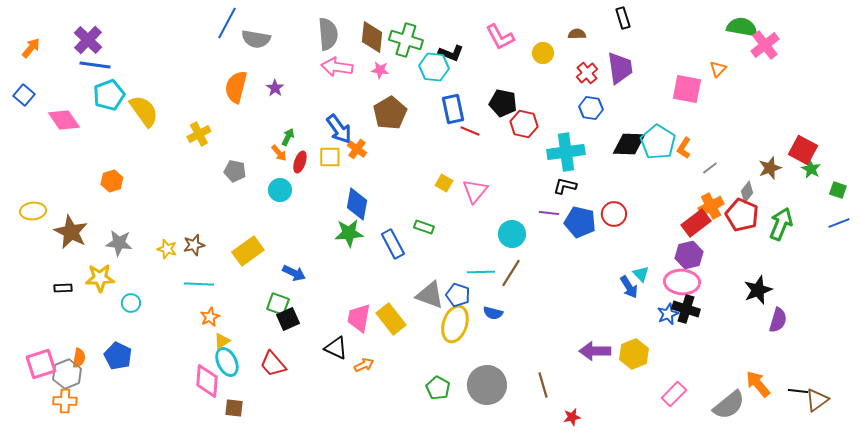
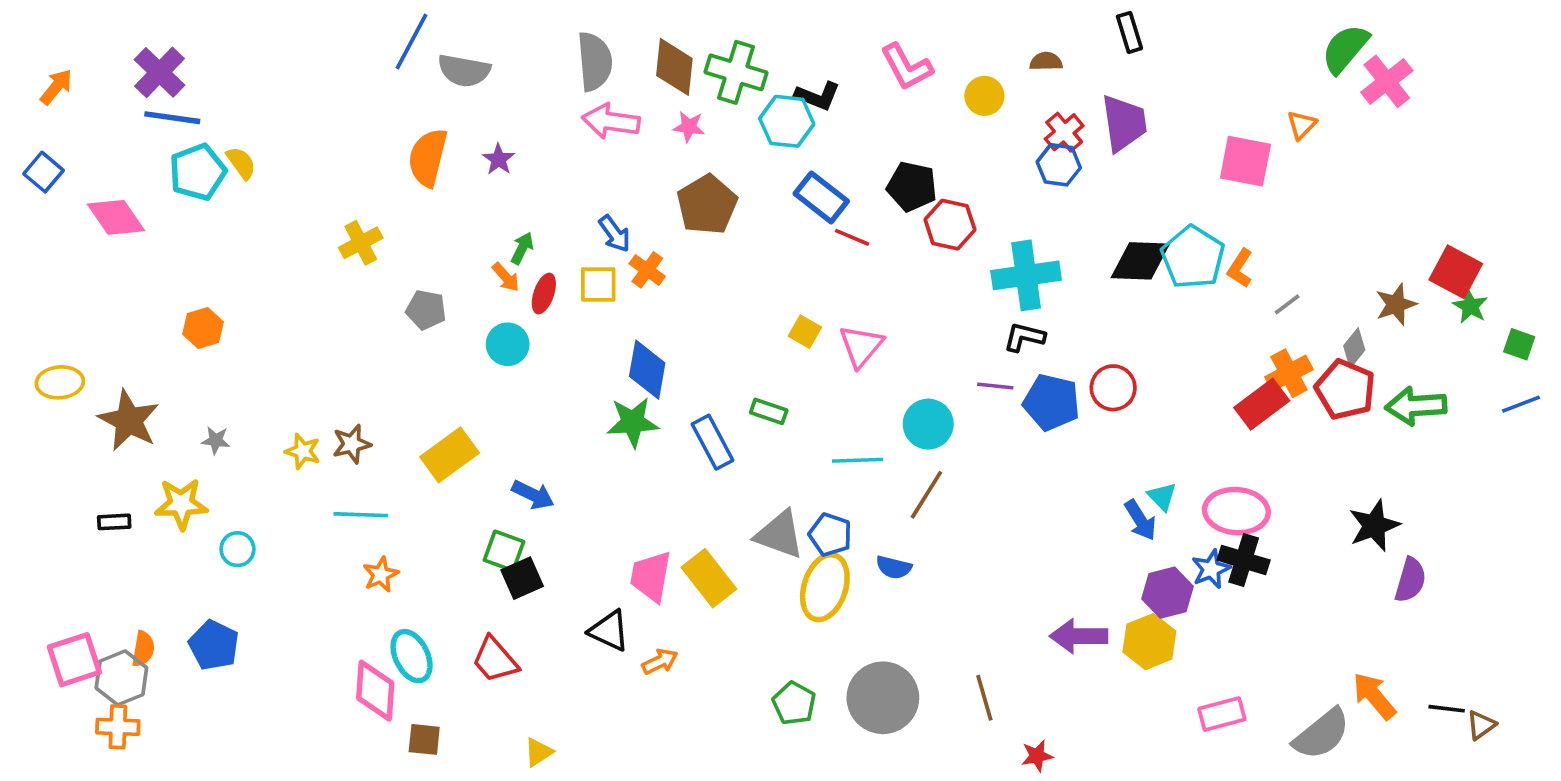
green semicircle: (742, 27) -> (1345, 49), turned -60
blue hexagon: (591, 108) -> (1059, 165), moved
blue rectangle: (453, 109) -> (821, 197), turned -40
yellow semicircle: (144, 111) -> (241, 163), moved, size x0.6
blue arrow: (339, 129) -> (615, 234), size x0.7
green arrow: (781, 224) -> (1416, 406), turned -116
gray star: (119, 243) -> (216, 440), size x0.6
purple hexagon: (689, 255) -> (1167, 593), moved
cyan line: (481, 272) -> (857, 460), moved
yellow triangle: (222, 341) -> (538, 752), moved
pink rectangle: (674, 394) -> (1222, 714), turned 30
brown triangle: (817, 400) -> (1481, 725), size x0.7

